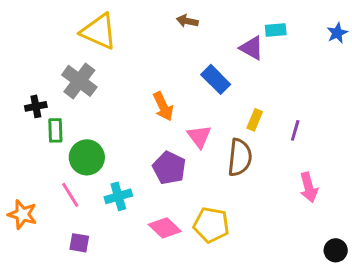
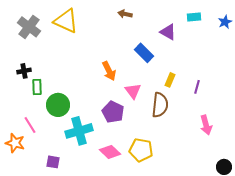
cyan rectangle: (276, 30) -> (194, 17), moved
gray cross: (79, 81) -> (29, 27), moved
pink line: (70, 195) -> (30, 125), moved
cyan cross: (118, 196) -> (79, 131), size x1.5

